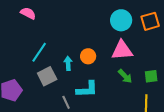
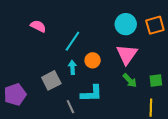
pink semicircle: (28, 13) -> (38, 26), moved
pink triangle: (122, 50) -> (127, 54), turned -50
cyan line: (39, 52) -> (72, 41), moved

